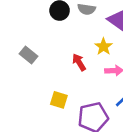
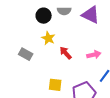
yellow star: (103, 47) -> (48, 38), moved

